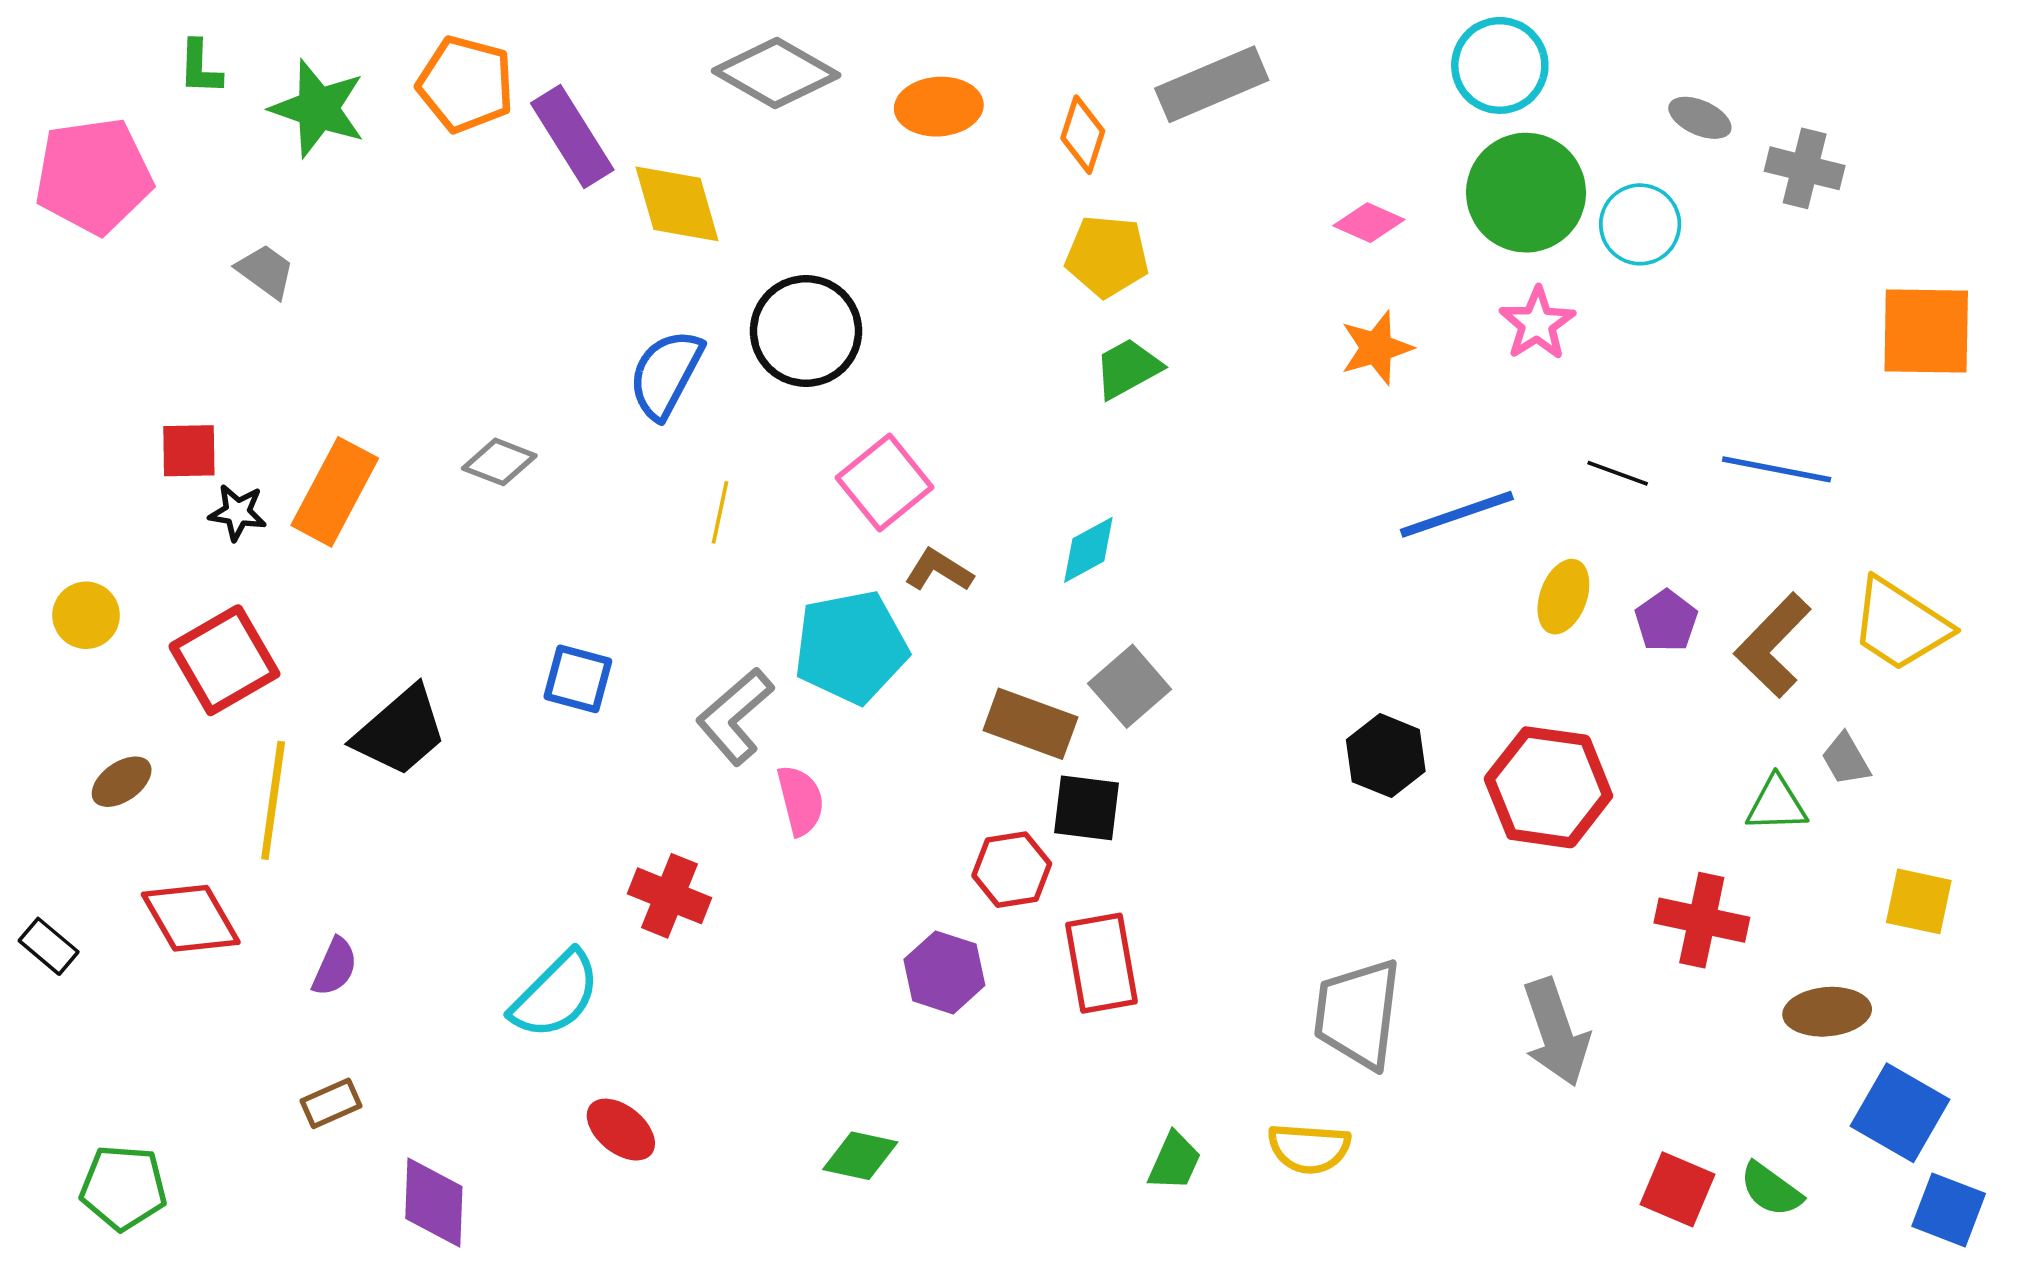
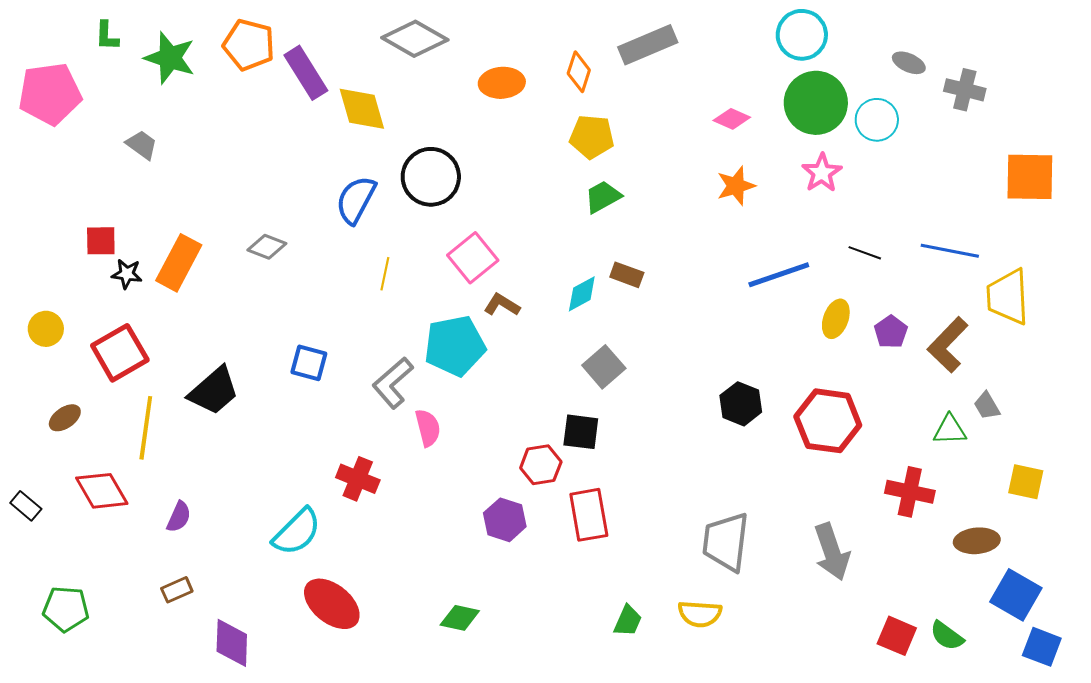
orange ellipse: (939, 107) -> (502, 83), moved
yellow trapezoid: (1900, 625) -> (1008, 297), moved, turned 54
brown rectangle: (1030, 724) -> (627, 275), moved, size x0.7
red ellipse: (621, 1130) -> (332, 604), size x1.5
green pentagon: (123, 1188) -> (66, 609), moved

